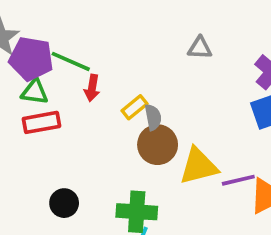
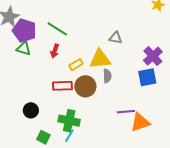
green line: (71, 61) -> (57, 29), moved
gray semicircle: (153, 117) -> (107, 76), moved
red rectangle: (42, 122) -> (62, 86), moved
yellow triangle: (199, 166) -> (100, 59), moved

